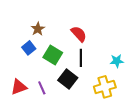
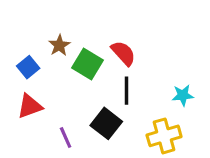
blue square: (29, 48) -> (28, 67), moved
green square: (53, 55) -> (87, 64), moved
red triangle: (19, 87) -> (30, 106), moved

